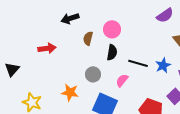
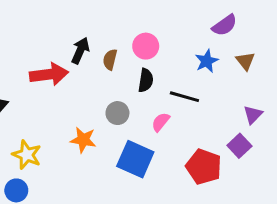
black arrow: (70, 18) -> (80, 51), moved, turned 132
red arrow: (47, 48) -> (49, 74), size x1.4
blue star: (163, 65) -> (207, 61), moved

